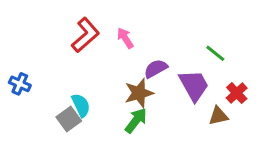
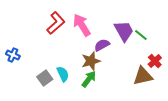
pink arrow: (125, 38) -> (82, 25), size x1.6
purple trapezoid: (194, 85) -> (124, 31), moved
cyan semicircle: (81, 105) -> (63, 74), moved
brown triangle: (218, 116) -> (143, 76), size x1.5

